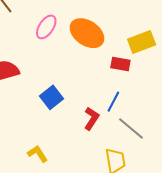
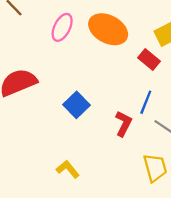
red rectangle: (120, 64) -> (149, 59), turned 36

